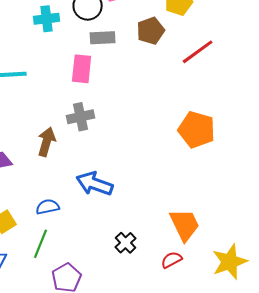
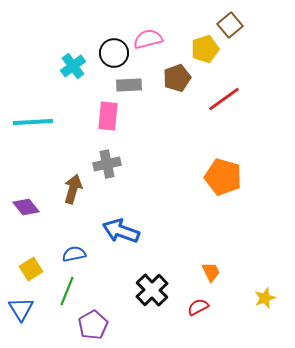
cyan cross: (47, 19) -> (73, 66), turned -30
orange trapezoid: (185, 225) -> (211, 272), size x0.6
black cross: (126, 243) -> (152, 290), size x1.5
yellow star: (230, 262) -> (265, 298), moved, size x0.6

